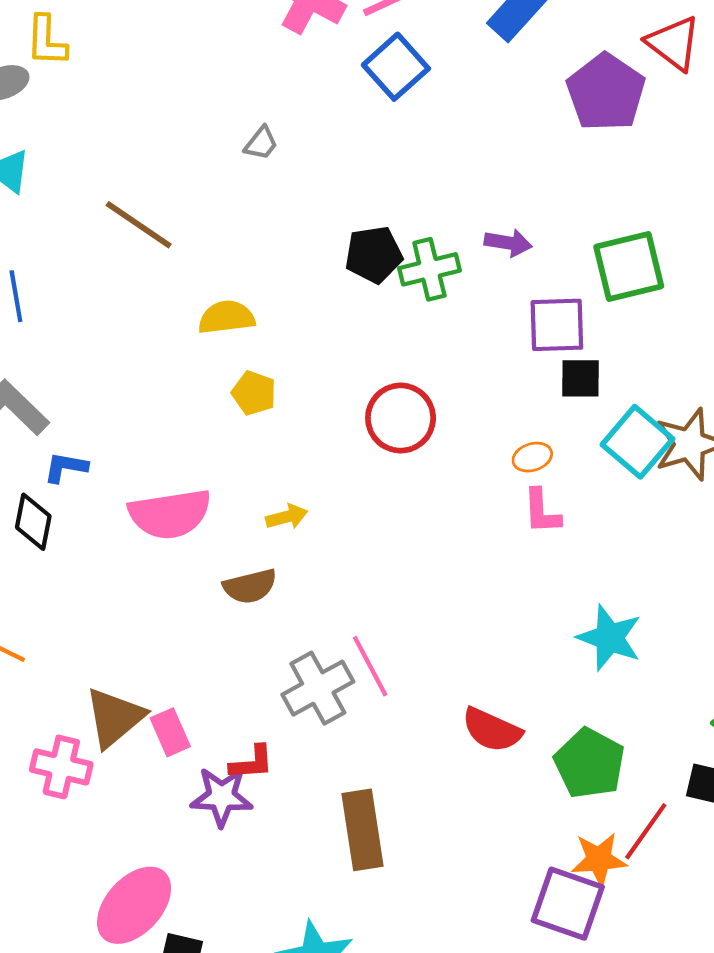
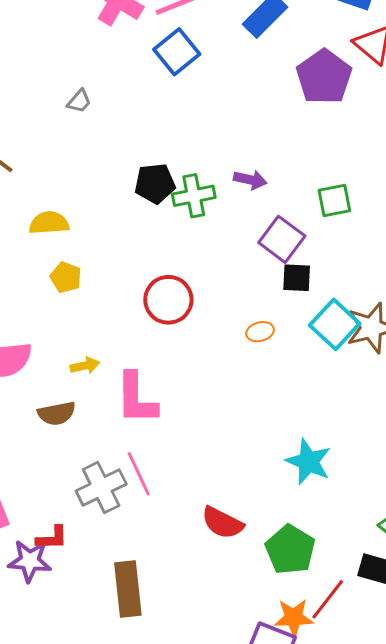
green square: (629, 266) -> (334, 200), size x0.7
purple square: (557, 325) -> (282, 239), turned 36
pink L-shape: (542, 511) -> (136, 398), moved, size x1.6

